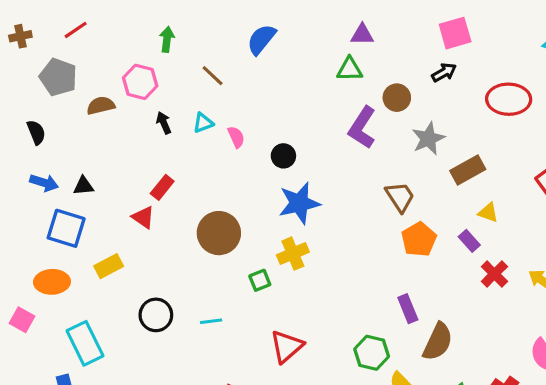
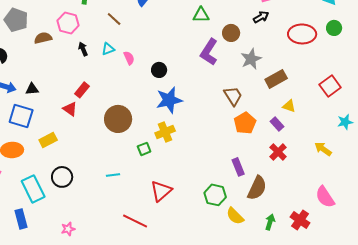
red cross: (494, 274) -> (278, 152), moved
black circle: (156, 315) -> (62, 177), moved

